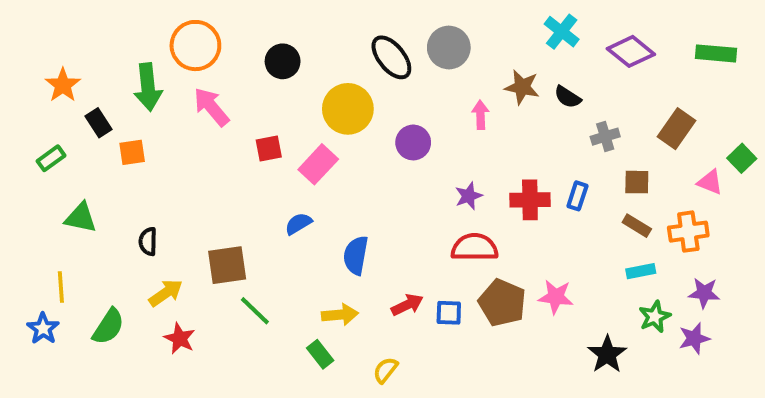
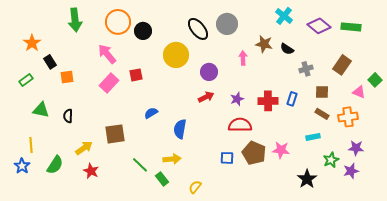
orange circle: (195, 46) -> (118, 22), moved
green rectangle: (716, 53) -> (351, 27), moved
green arrow: (148, 87) -> (75, 20), moved
pink rectangle: (318, 164) -> (109, 83), moved
black semicircle: (148, 241) -> (68, 116), moved
cyan rectangle: (641, 271) -> (313, 137), moved
red arrow: (407, 305) -> (206, 97), moved
green line: (255, 311) -> (140, 165), moved

